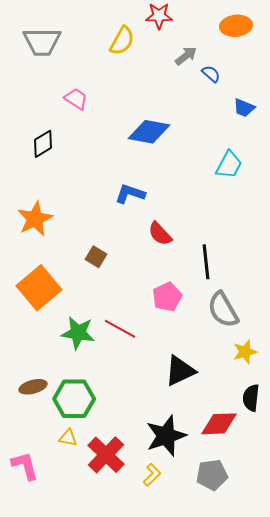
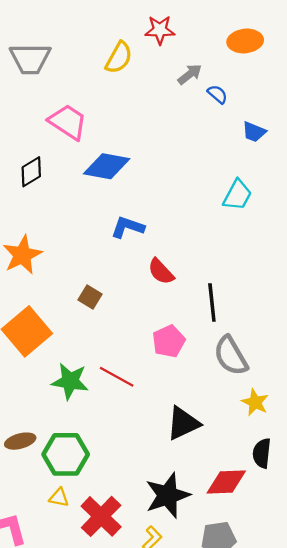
pink trapezoid: (76, 99) -> (68, 122), size x1.5
blue diamond: (149, 132) -> (107, 166), moved
yellow star: (245, 352) -> (255, 402), turned -30

